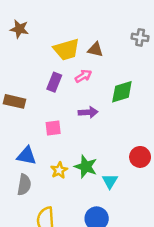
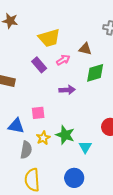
brown triangle: (95, 50) -> (85, 49), moved
purple rectangle: (54, 82) -> (39, 65), turned -63
pink square: (53, 128) -> (38, 113), moved
gray semicircle: (24, 185) -> (26, 150), moved

